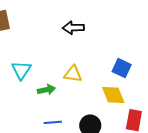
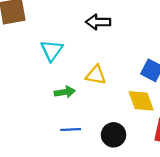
cyan triangle: (21, 70) -> (52, 50), moved

